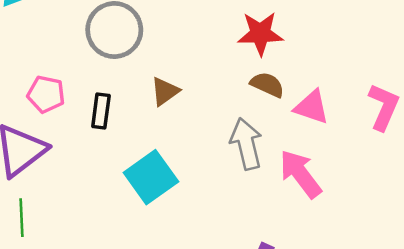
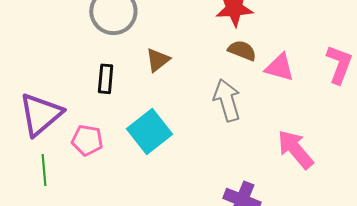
pink pentagon: (46, 94) -> (87, 140), moved
pink arrow: (300, 174) -> (295, 149), moved

